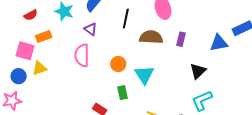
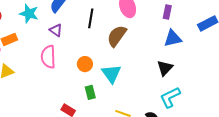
brown semicircle: (151, 37) -> (117, 36), turned -55
purple rectangle: (181, 39) -> (167, 12), moved
blue triangle: (219, 43) -> (173, 38), moved

